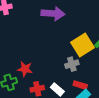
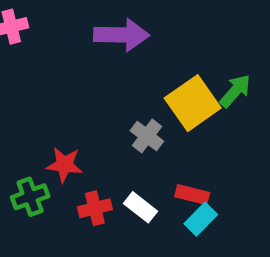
gray cross: (72, 64) -> (147, 136), moved, turned -32

